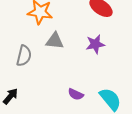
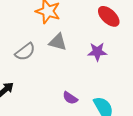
gray semicircle: (24, 56) -> (25, 52), turned 30

